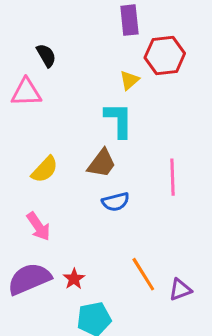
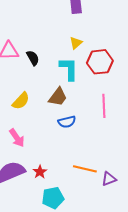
black semicircle: (46, 55) -> (33, 58), moved
red hexagon: (165, 55) -> (100, 62), moved
orange line: (143, 274) -> (85, 169), turned -45

